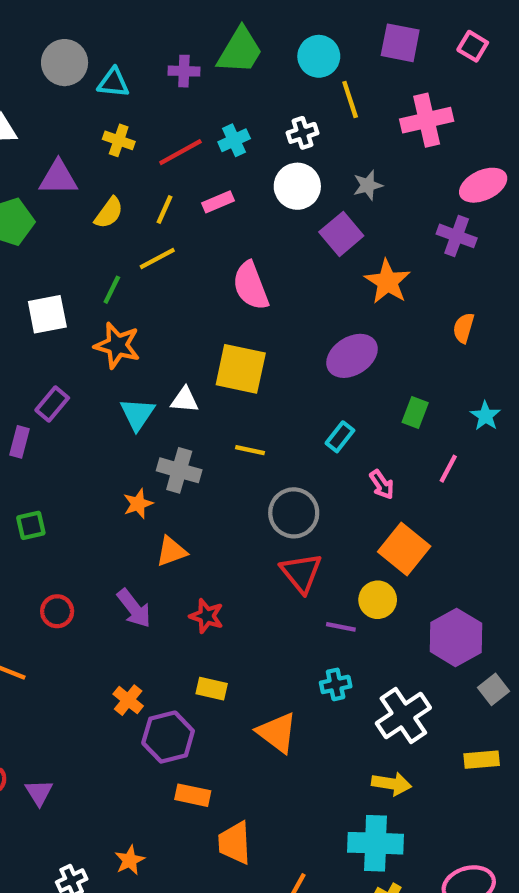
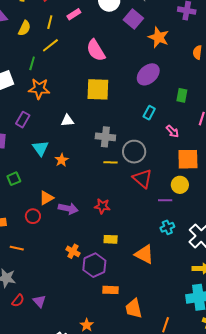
white triangle: (185, 400) -> (67, 121), moved
purple rectangle: (52, 404) -> (23, 120), moved
cyan triangle: (137, 414) -> (40, 148), moved
yellow line: (250, 450) -> (111, 162), moved
gray cross: (179, 470) -> (105, 137), moved
orange square: (404, 549) -> (188, 159), turned -30
orange triangle: (171, 551) -> (46, 198), moved
purple arrow: (134, 608) -> (68, 209), turned -30

